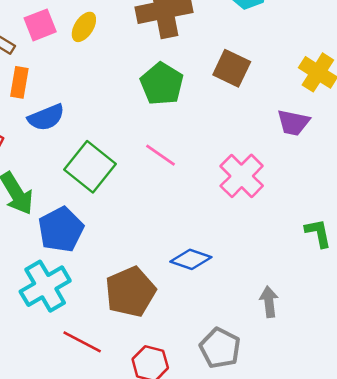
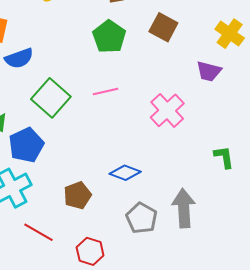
pink line: (160, 155) -> (106, 91), turned -50
brown pentagon: (130, 292) -> (77, 195), size x0.7
gray arrow: (269, 302) -> (184, 208), size x1.6
gray pentagon: (220, 348) -> (142, 218), moved

